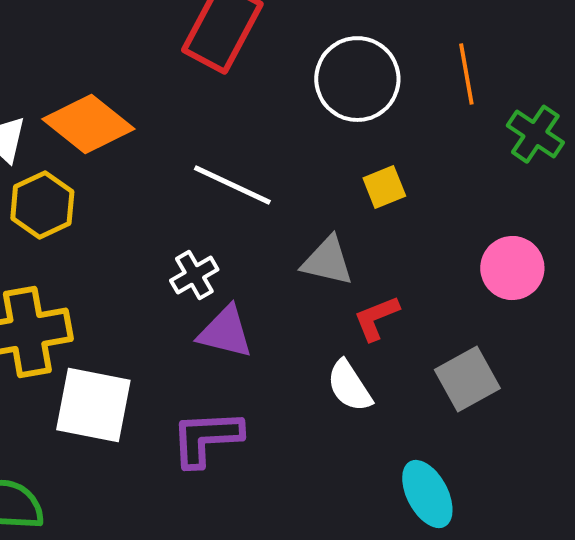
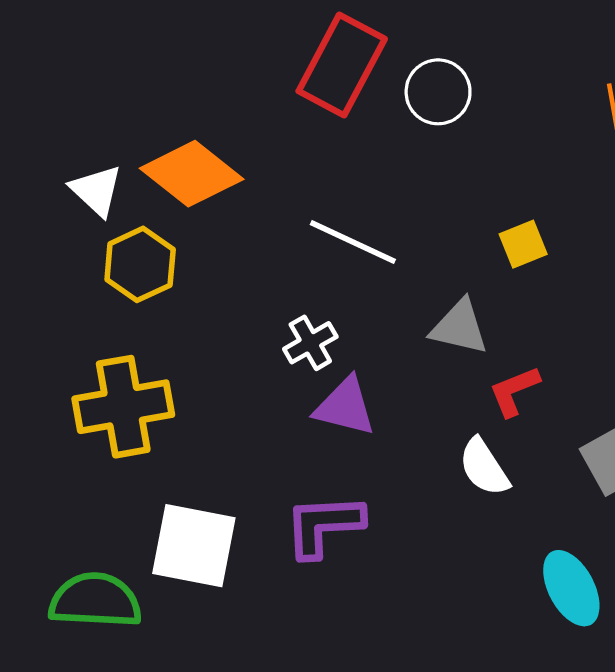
white circle: (357, 79) -> (438, 92), moved, size x0.7
white square: (93, 405) -> (194, 546), moved

